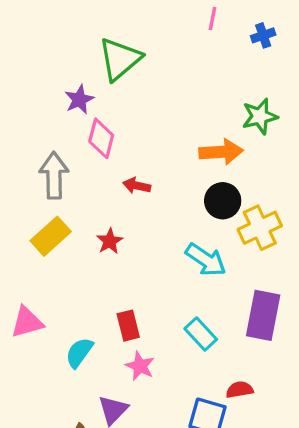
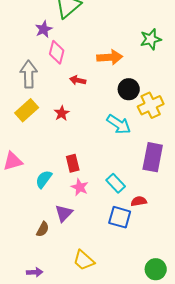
orange arrow: (221, 152) -> (110, 57), moved
cyan rectangle: (201, 334) -> (116, 183), moved

